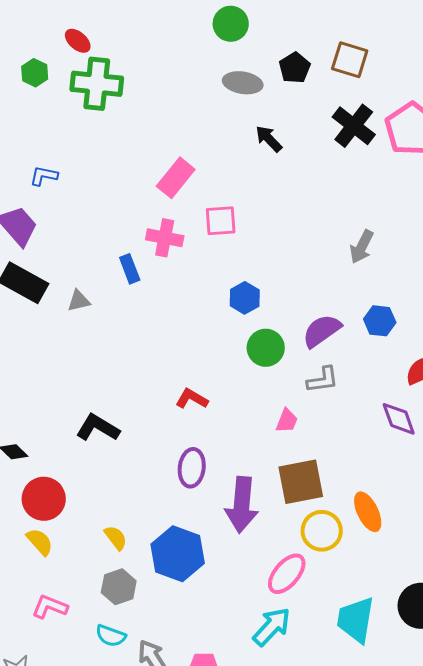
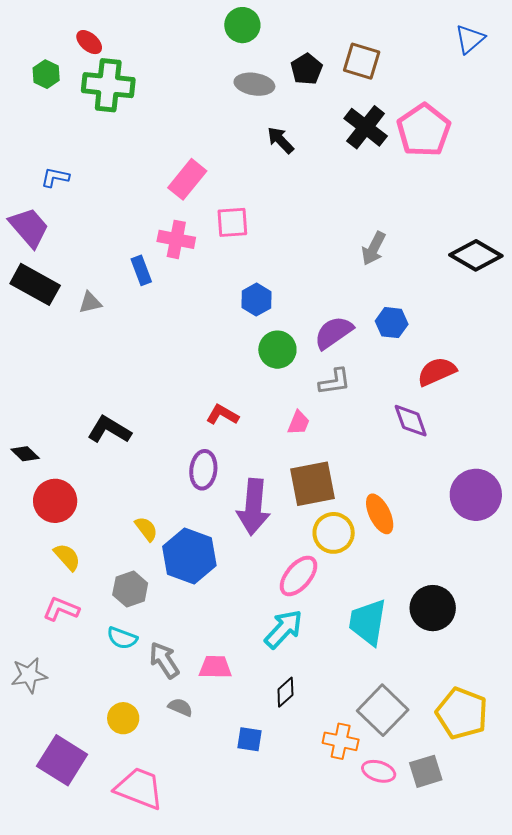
red L-shape: (192, 399) -> (222, 415), moved
yellow semicircle: (116, 538) -> (146, 529), moved
yellow semicircle: (40, 542) -> (67, 557), moved

